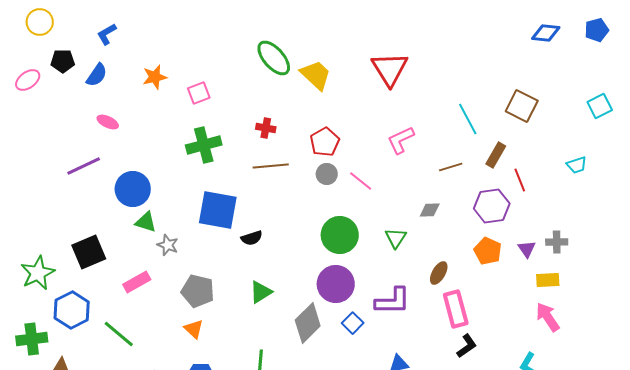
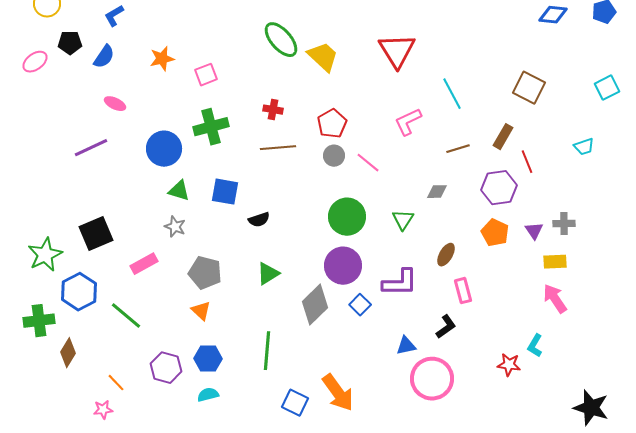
cyan line: (468, 119) -> (452, 94), moved
blue circle: (133, 189) -> (164, 149), moved
blue square: (218, 210) -> (225, 192), size x0.7
green triangle: (146, 222) -> (179, 191), moved
pink rectangle: (456, 309) -> (463, 291), size x0.7
black L-shape: (467, 346) -> (446, 327), moved

